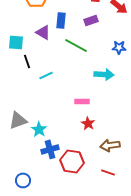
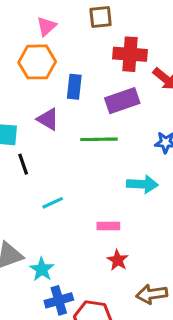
blue rectangle: (61, 20) -> (74, 87), moved
purple rectangle: (91, 20) -> (122, 101), size x1.5
green line: (76, 45) -> (99, 139), turned -30
cyan line: (46, 75) -> (53, 203), moved

